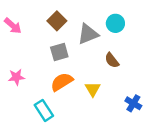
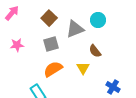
pink arrow: (13, 26) -> (12, 13), moved, turned -91
pink star: (16, 77) -> (17, 45), moved
yellow triangle: (93, 89) -> (83, 68), moved

